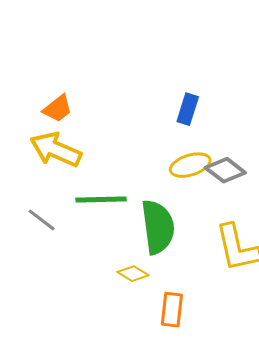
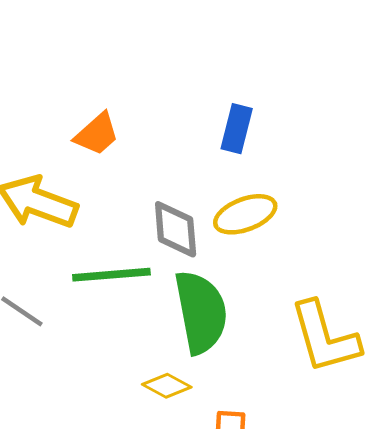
orange trapezoid: (58, 109) -> (97, 134), moved
gray diamond: (225, 170) -> (176, 229), moved, turned 51

